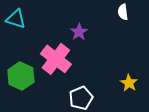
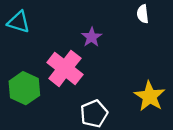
yellow star: (129, 83) -> (150, 96), size x1.5

